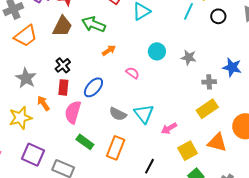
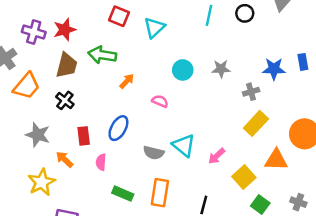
black cross: (63, 65) -> (65, 100), moved
pink semicircle: (73, 112) -> (101, 162), size x0.6

